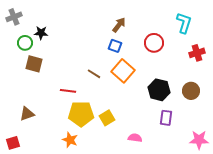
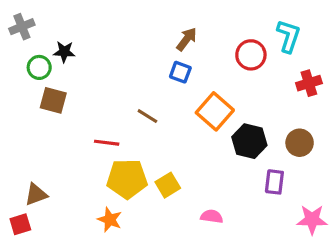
red circle: (154, 43) -> (251, 55), moved
orange square: (123, 71) -> (215, 111), moved
brown triangle: (27, 114) -> (36, 194), moved
purple rectangle: (166, 118) -> (274, 182), moved

